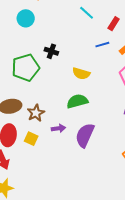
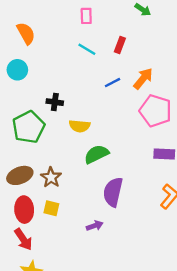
red rectangle: (114, 24) -> (120, 45), moved
yellow semicircle: (81, 74) -> (80, 126), moved
purple arrow: (58, 128) -> (95, 226), moved

